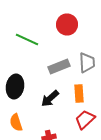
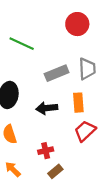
red circle: (67, 24) -> (77, 24), moved
black arrow: (50, 98) -> (47, 108), turned 36

